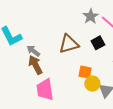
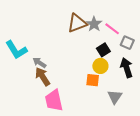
brown triangle: (69, 44) -> (77, 23), moved
yellow circle: (92, 84) -> (100, 66), moved

